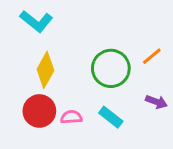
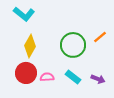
purple arrow: (156, 102) -> (98, 79), moved

